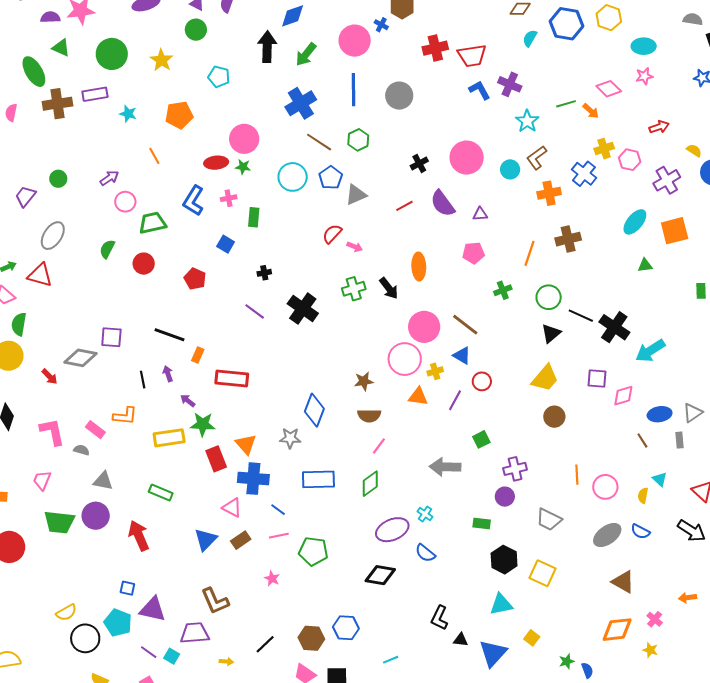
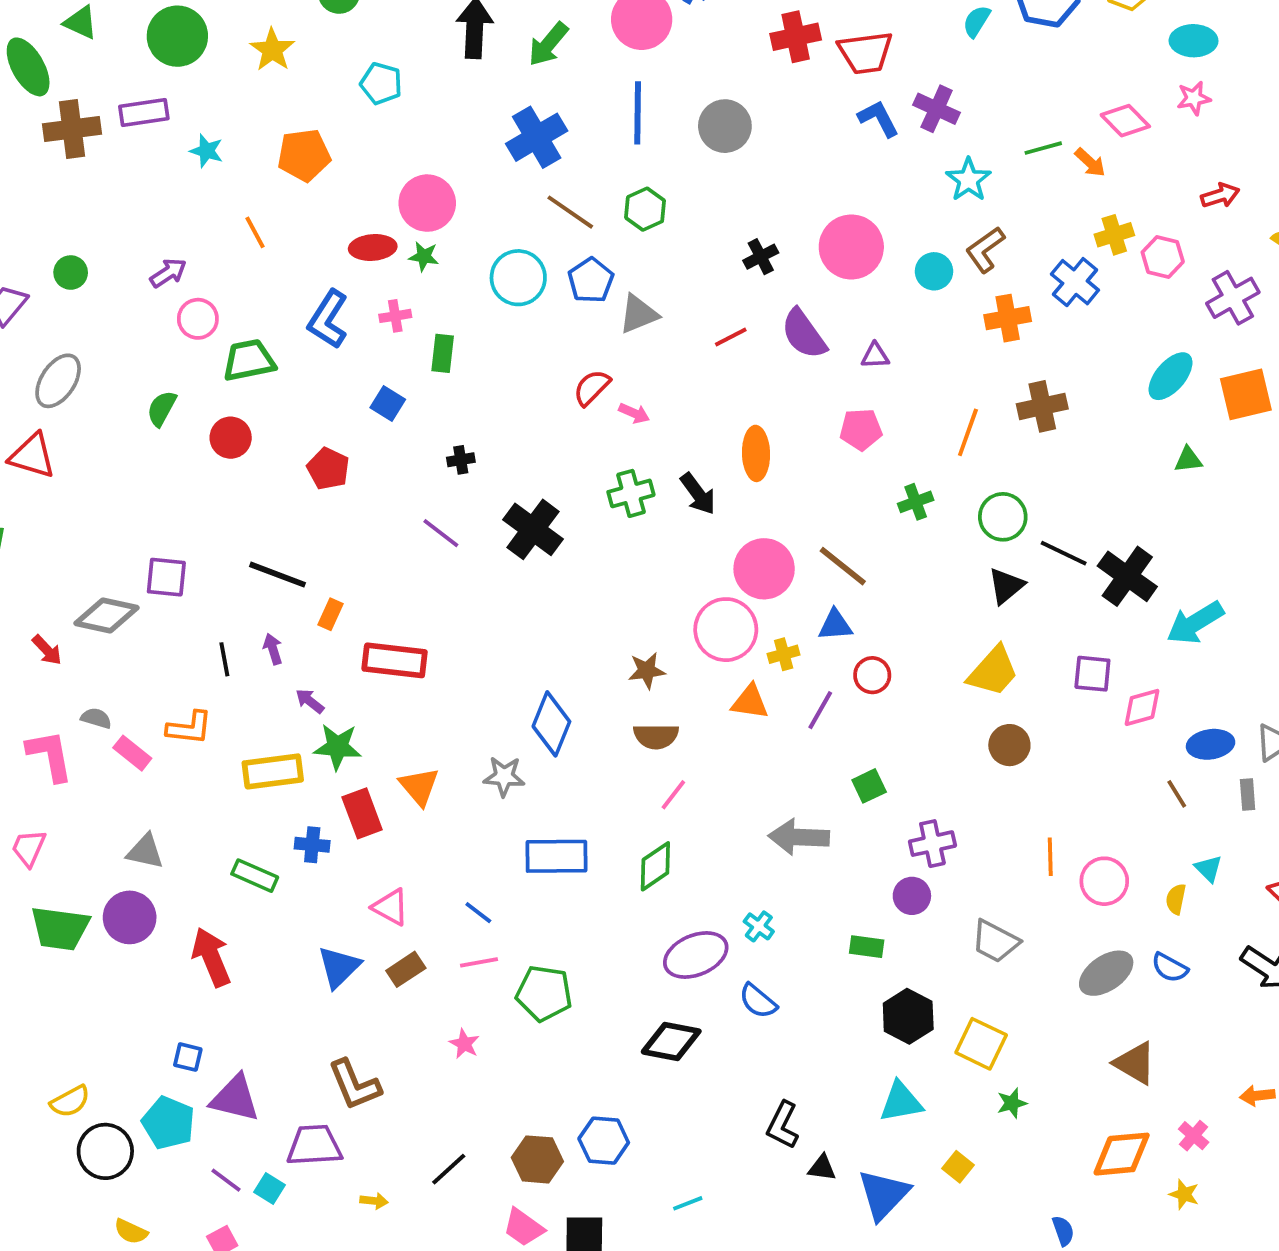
blue triangle: (462, 356) -> (835, 625), turned -36
gray semicircle: (81, 450) -> (96, 718), moved
blue cross: (253, 479) -> (312, 845), moved, size x0.6
green star: (567, 661) -> (1012, 1103), moved

